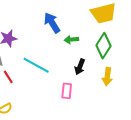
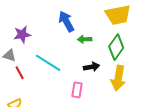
black arrow: (80, 67) -> (91, 67), turned -126
yellow arrow: (107, 77) -> (118, 78), size x1.4

